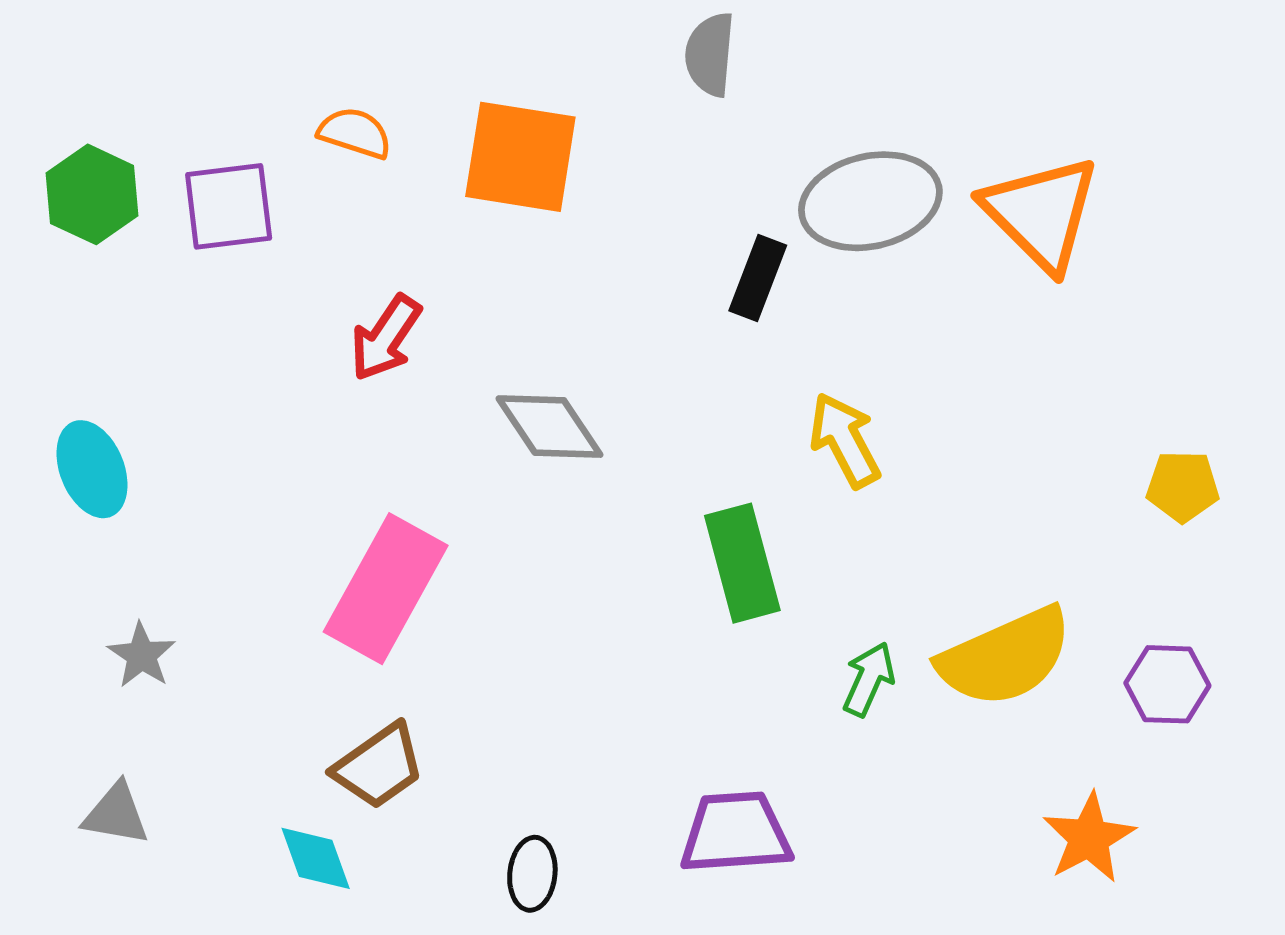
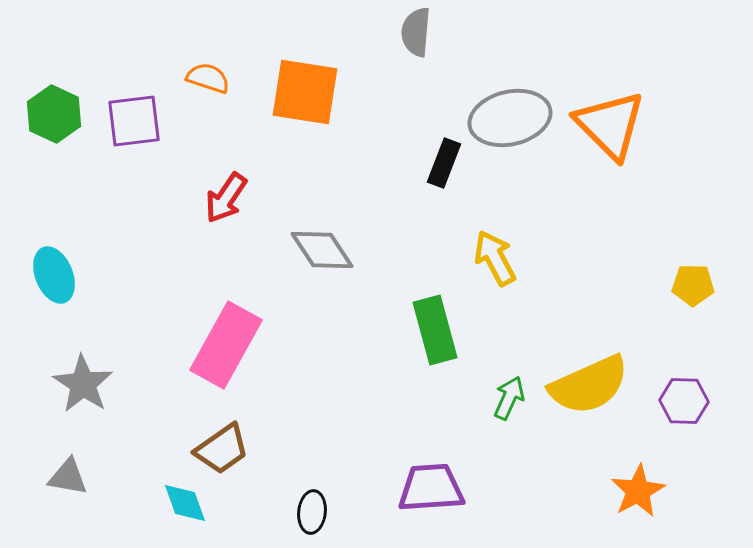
gray star: (141, 655) -> (83, 384), size x1.5

